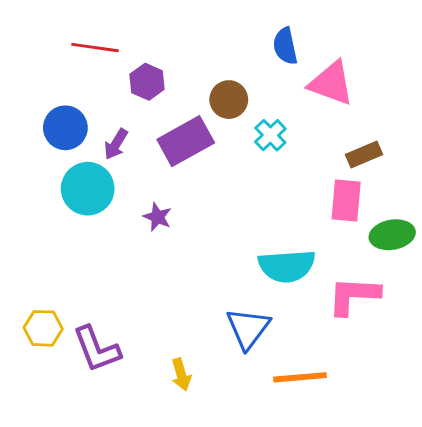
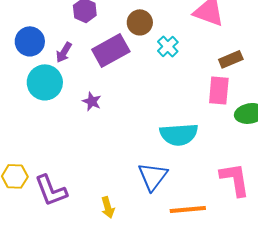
pink L-shape: (354, 296) -> (235, 179), moved, turned 78

